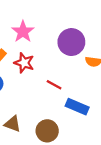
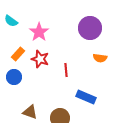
purple circle: (71, 42) -> (90, 28), moved
red line: (54, 85) -> (66, 70), moved, turned 56

